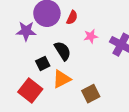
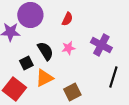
red semicircle: (72, 18) -> (67, 19), moved
pink star: (91, 36) -> (68, 48), moved

